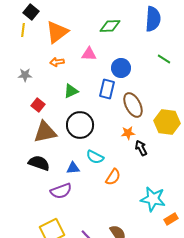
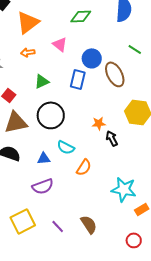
pink triangle: (89, 54) -> (60, 44), turned 35
brown ellipse: (133, 105) -> (115, 74), moved
purple semicircle: (61, 191) -> (43, 186), moved

